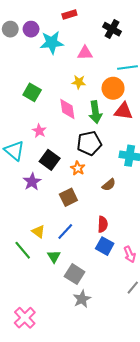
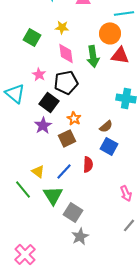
yellow star: (79, 82) -> (62, 27), moved
black pentagon: (89, 143) -> (66, 82), moved
orange star: (78, 168) -> (74, 118), moved
purple star: (32, 182) -> (43, 125), moved
red semicircle: (103, 224) -> (88, 164), moved
blue square: (105, 246) -> (109, 146), moved
green triangle: (54, 256) -> (53, 195), size x1.5

